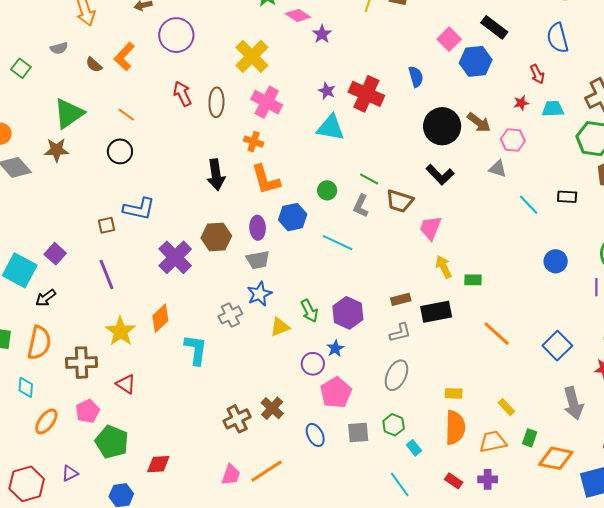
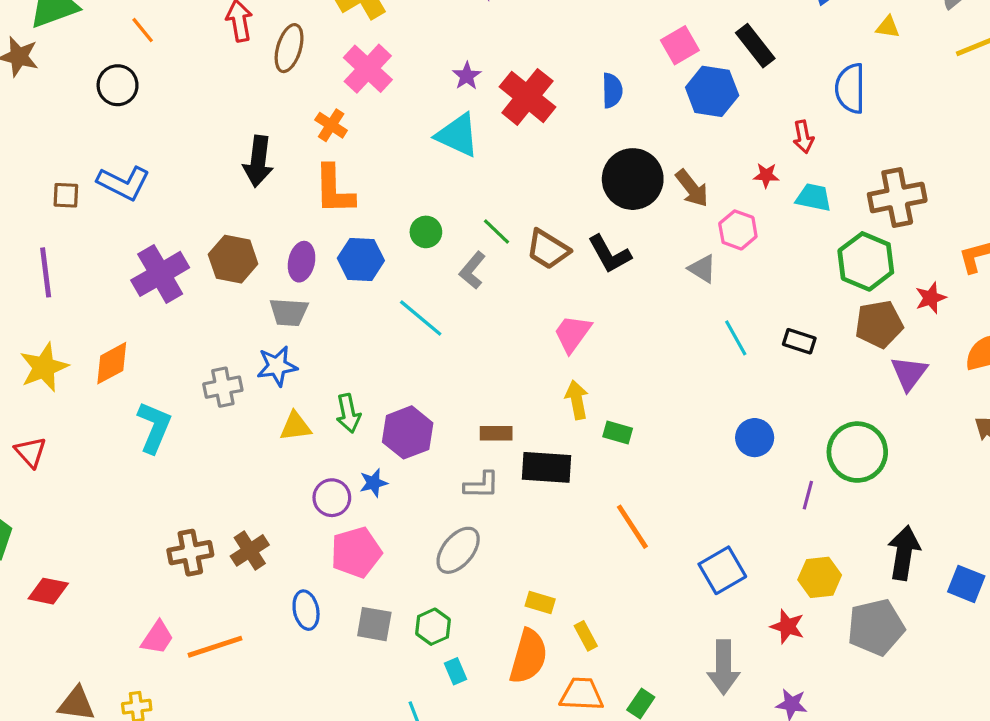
brown trapezoid: (400, 201) -> (548, 249), moved
yellow rectangle: (506, 407) -> (586, 636), moved

